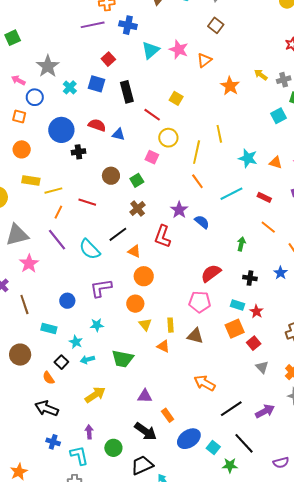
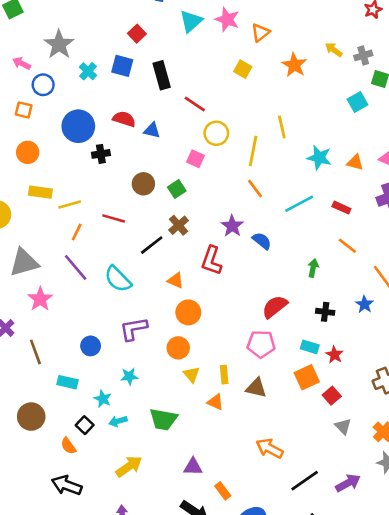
yellow square: (176, 98) -> (243, 69), moved
black line: (118, 234) -> (152, 245), moved

